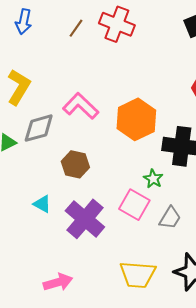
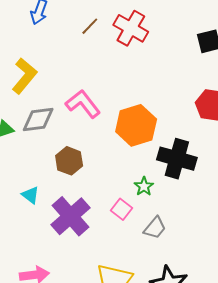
pink square: (134, 205) -> (121, 209), size x0.7

